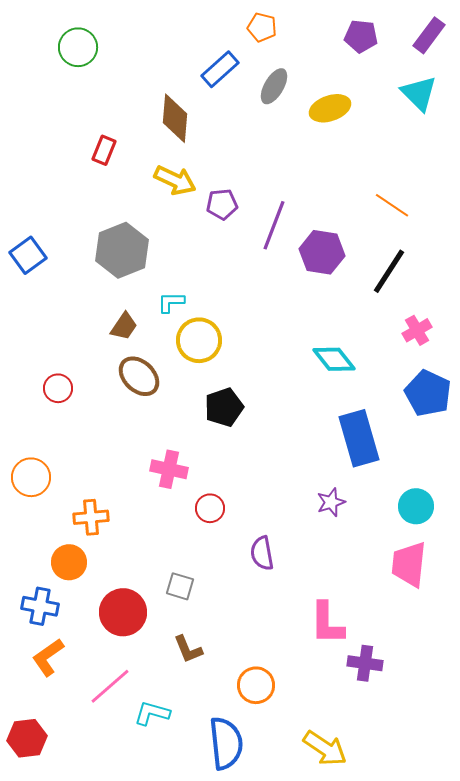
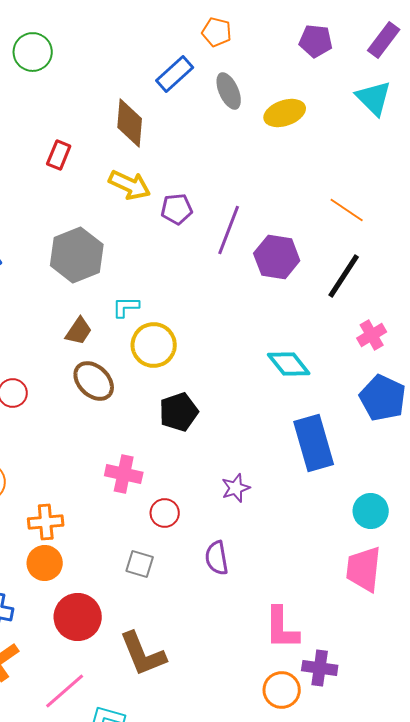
gray ellipse: (274, 86) -> (229, 91), turned -54
purple star: (331, 502) -> (236, 488), moved
orange circle: (69, 562) -> (45, 563), moved
gray square: (180, 586) -> (140, 564), moved
brown L-shape: (188, 649) -> (143, 654), size x1.6
orange circle: (256, 685) -> (282, 690), moved

